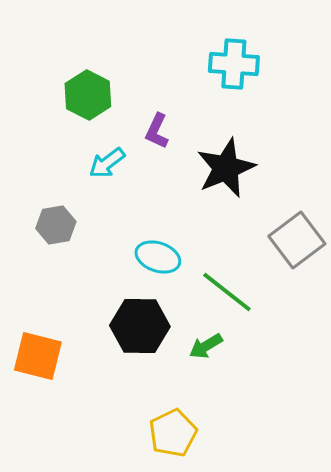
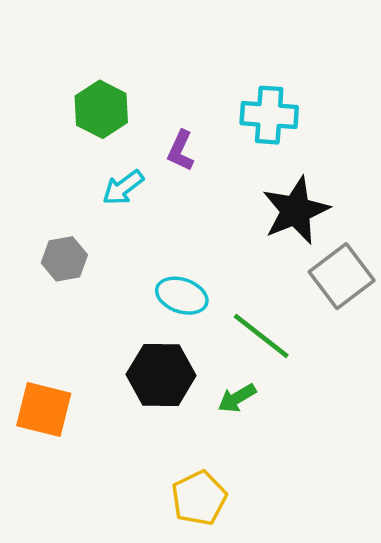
cyan cross: (234, 64) -> (269, 115), moved
black star: (226, 168) -> (296, 211), moved

